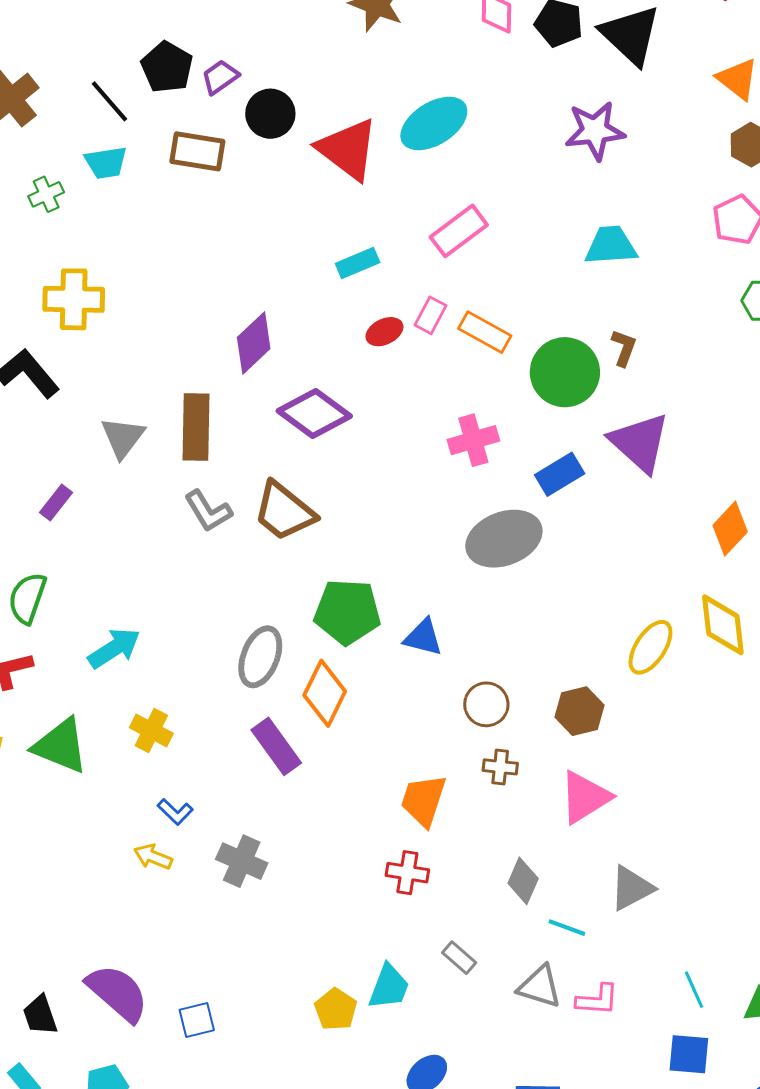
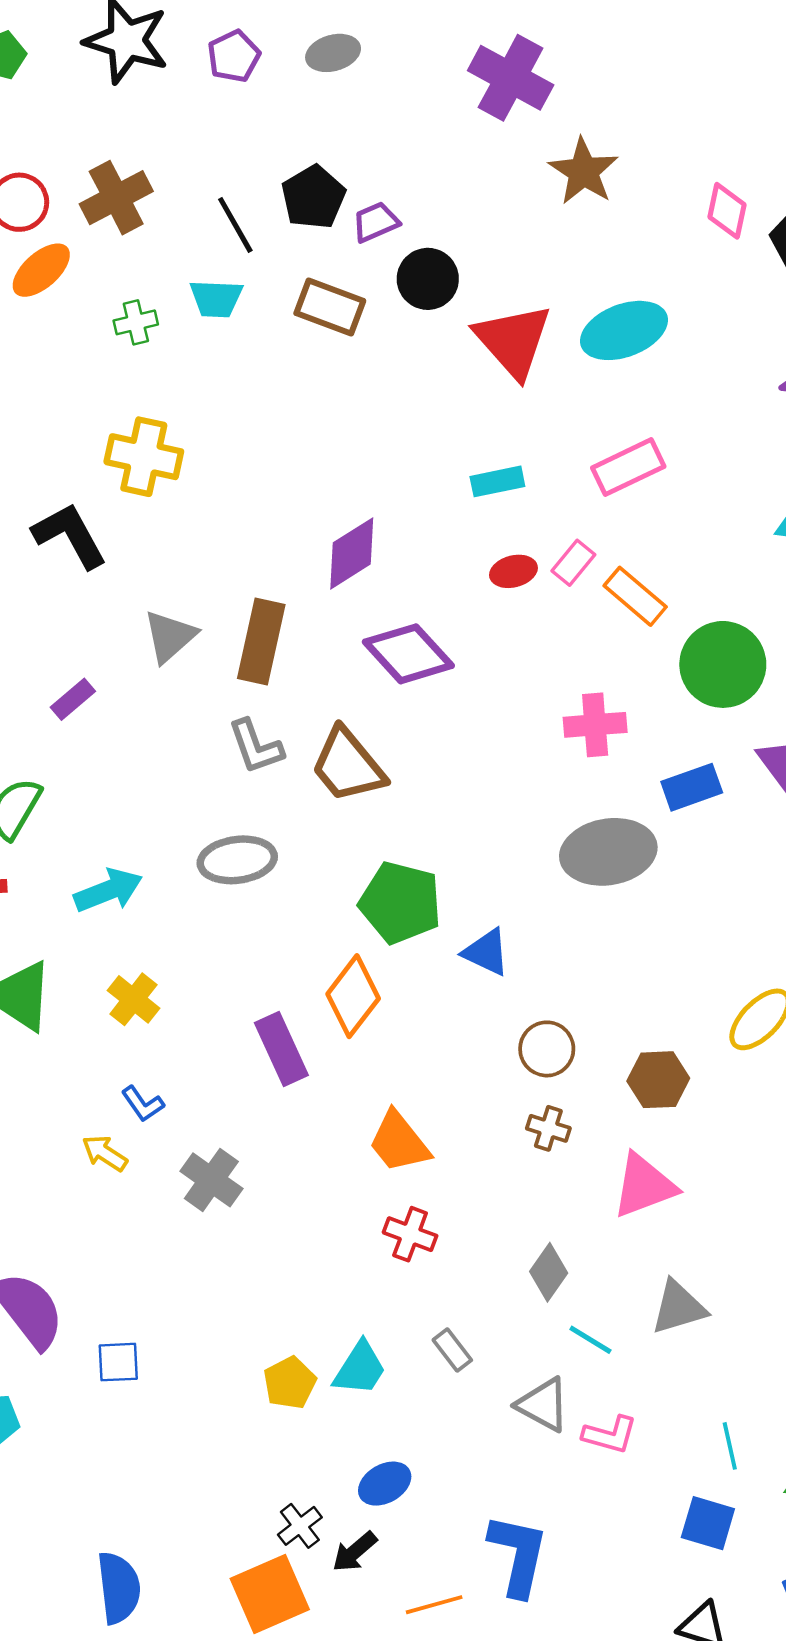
gray ellipse: (260, 657) -> (237, 860), moved, turned 50
orange trapezoid: (423, 800) -> (399, 1142), moved, turned -68

